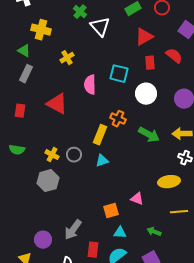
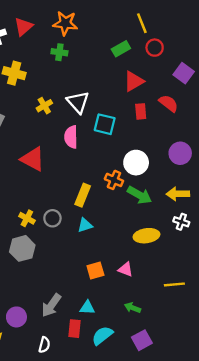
green cross: (80, 12) -> (59, 52), turned -32
white triangle: (100, 27) -> (78, 102), moved
white circle: (146, 94) -> (136, 163), moved
orange cross: (118, 119) -> (114, 180), moved
yellow ellipse: (169, 182) -> (146, 236), moved
orange square: (111, 211) -> (95, 271), moved
green arrow: (154, 232) -> (133, 308), moved
cyan triangle: (120, 233) -> (87, 308), moved

